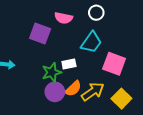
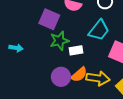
green star: (52, 72) -> (59, 41), moved
yellow arrow: (93, 92) -> (98, 78), turned 40

